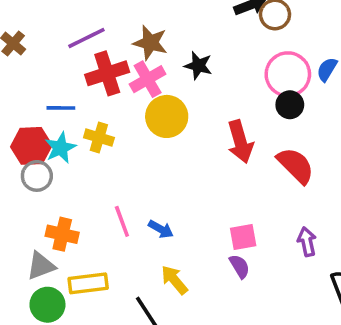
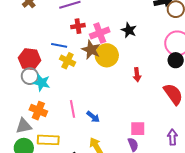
brown star: (150, 43) -> (91, 50), moved
red cross: (107, 73) -> (78, 26), size x0.6
blue line: (61, 108) -> (59, 45), moved
red arrow: (240, 142) -> (137, 75), moved, size x0.6
cyan star: (60, 148) -> (42, 83), moved, turned 30

